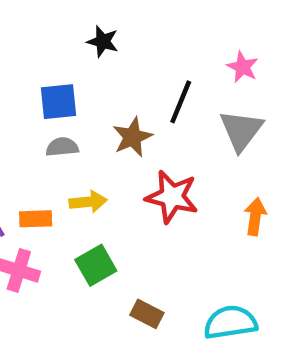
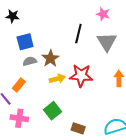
black star: (103, 41) -> (13, 16), moved
brown star: (132, 137) -> (51, 58), moved
yellow arrow: (88, 202) -> (57, 79), moved
orange rectangle: (36, 219) -> (19, 85), moved, turned -40

